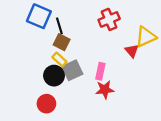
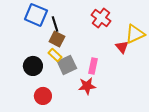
red cross: (109, 19) -> (101, 18), turned -30
black circle: (54, 76) -> (33, 66), moved
red star: (105, 90) -> (87, 86), moved

